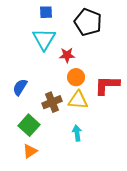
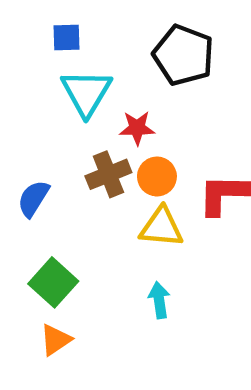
blue square: (46, 12) -> (67, 37), moved
brown cross: (52, 102) -> (108, 174), moved

